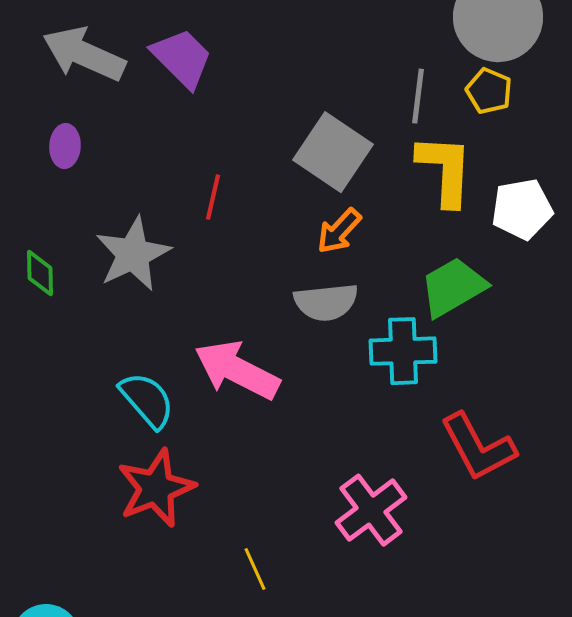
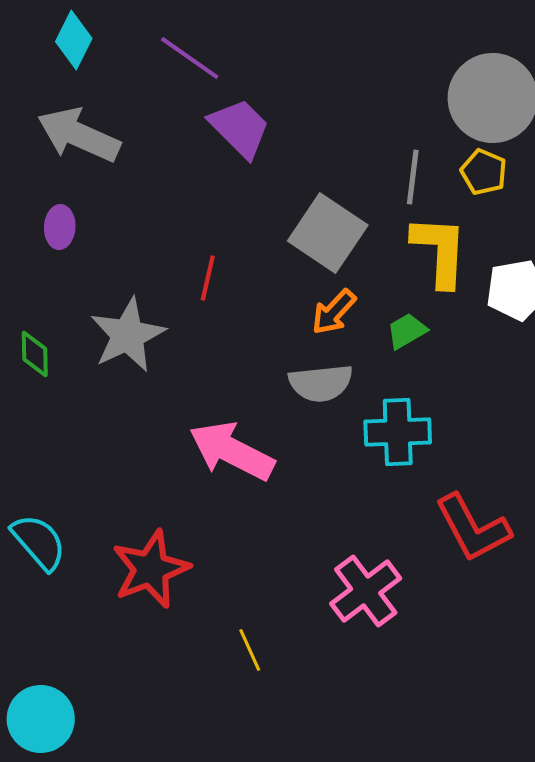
purple trapezoid: (182, 58) -> (240, 128), moved
green trapezoid: (453, 287) -> (407, 331), moved, size x0.6
cyan semicircle: (147, 400) -> (39, 542), moved

